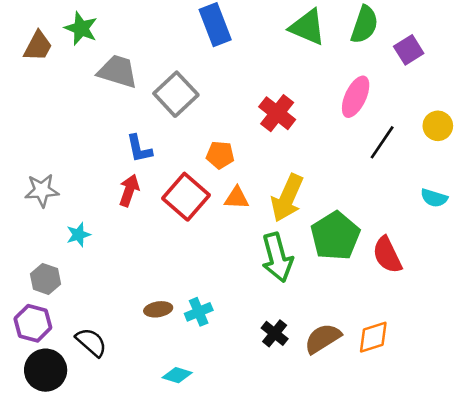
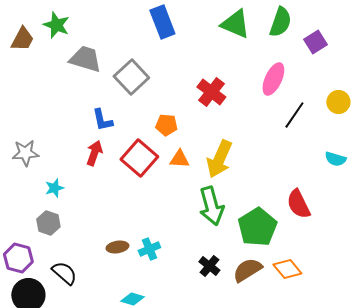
green pentagon: (335, 236) -> (257, 227), moved
gray hexagon: (46, 279) -> (48, 223), moved
orange diamond: (373, 337) -> (287, 269), turned 68

